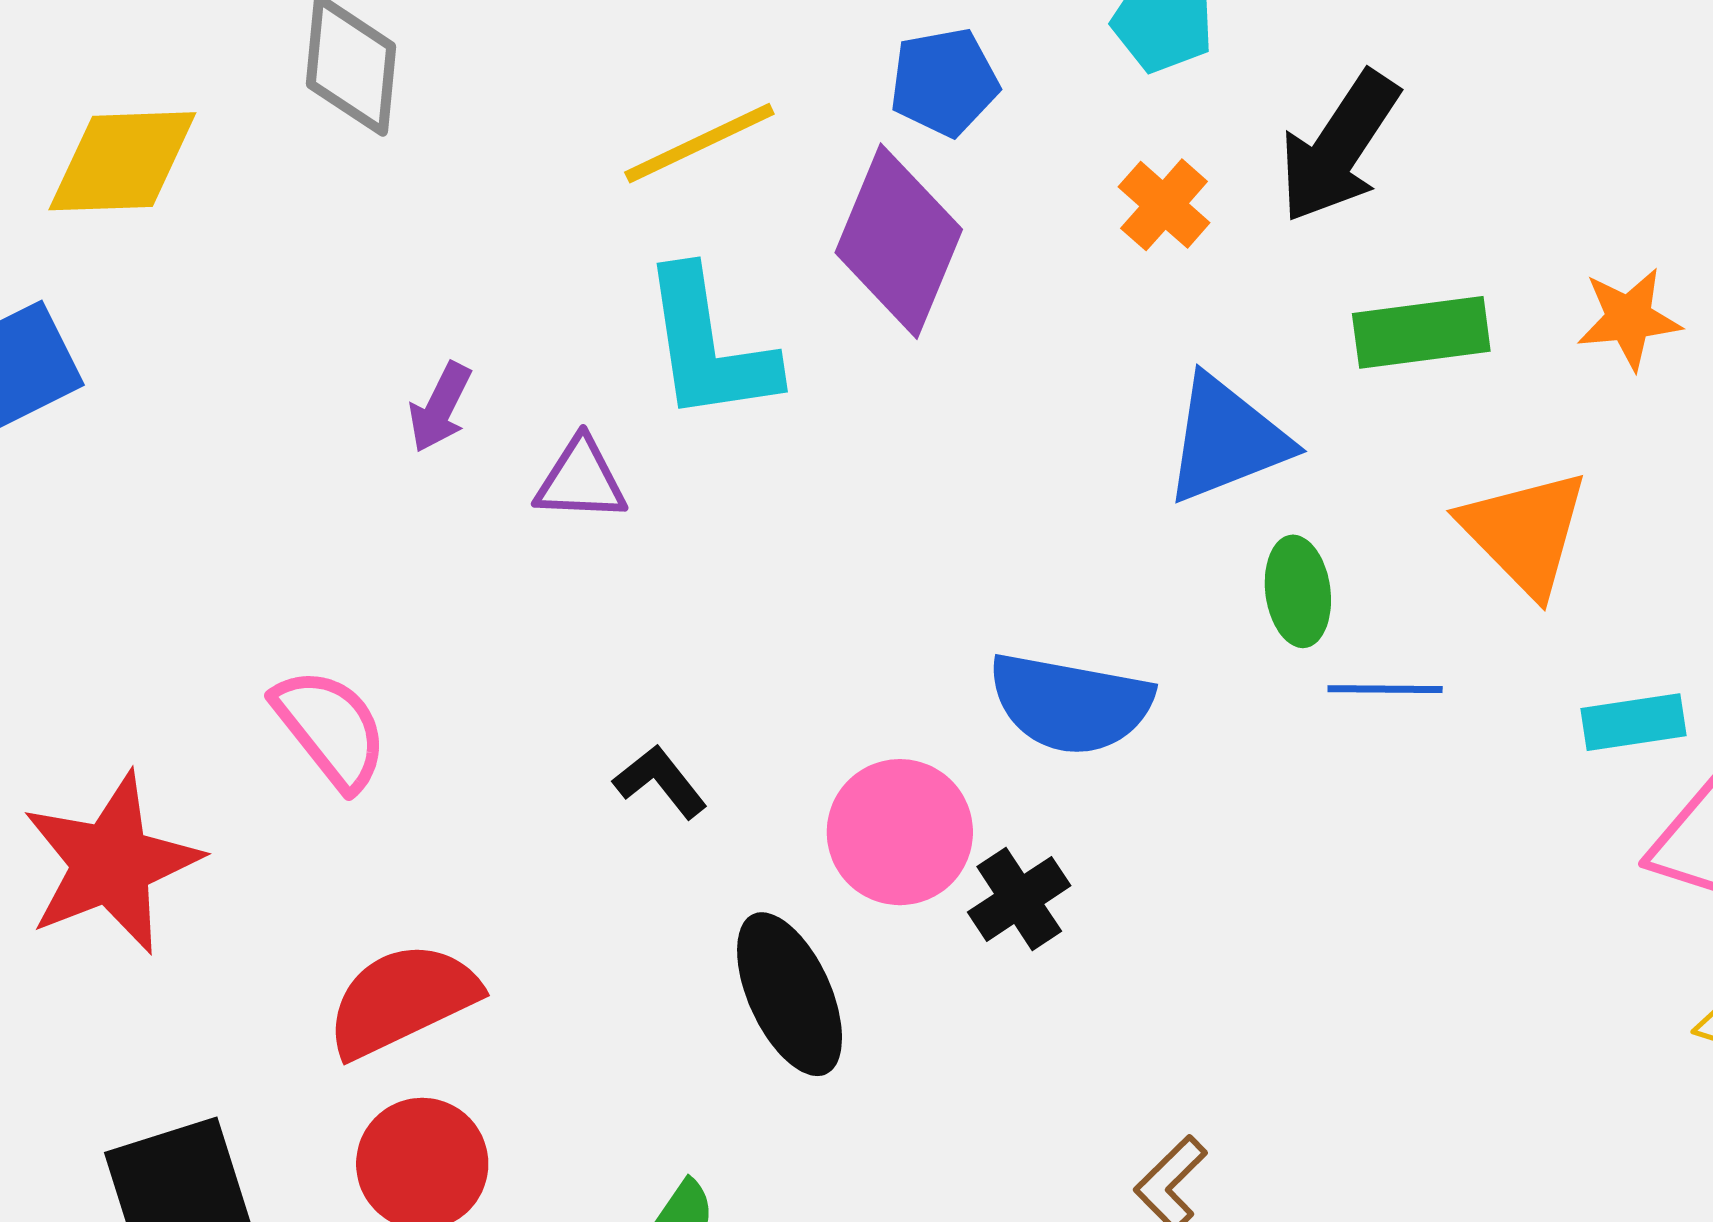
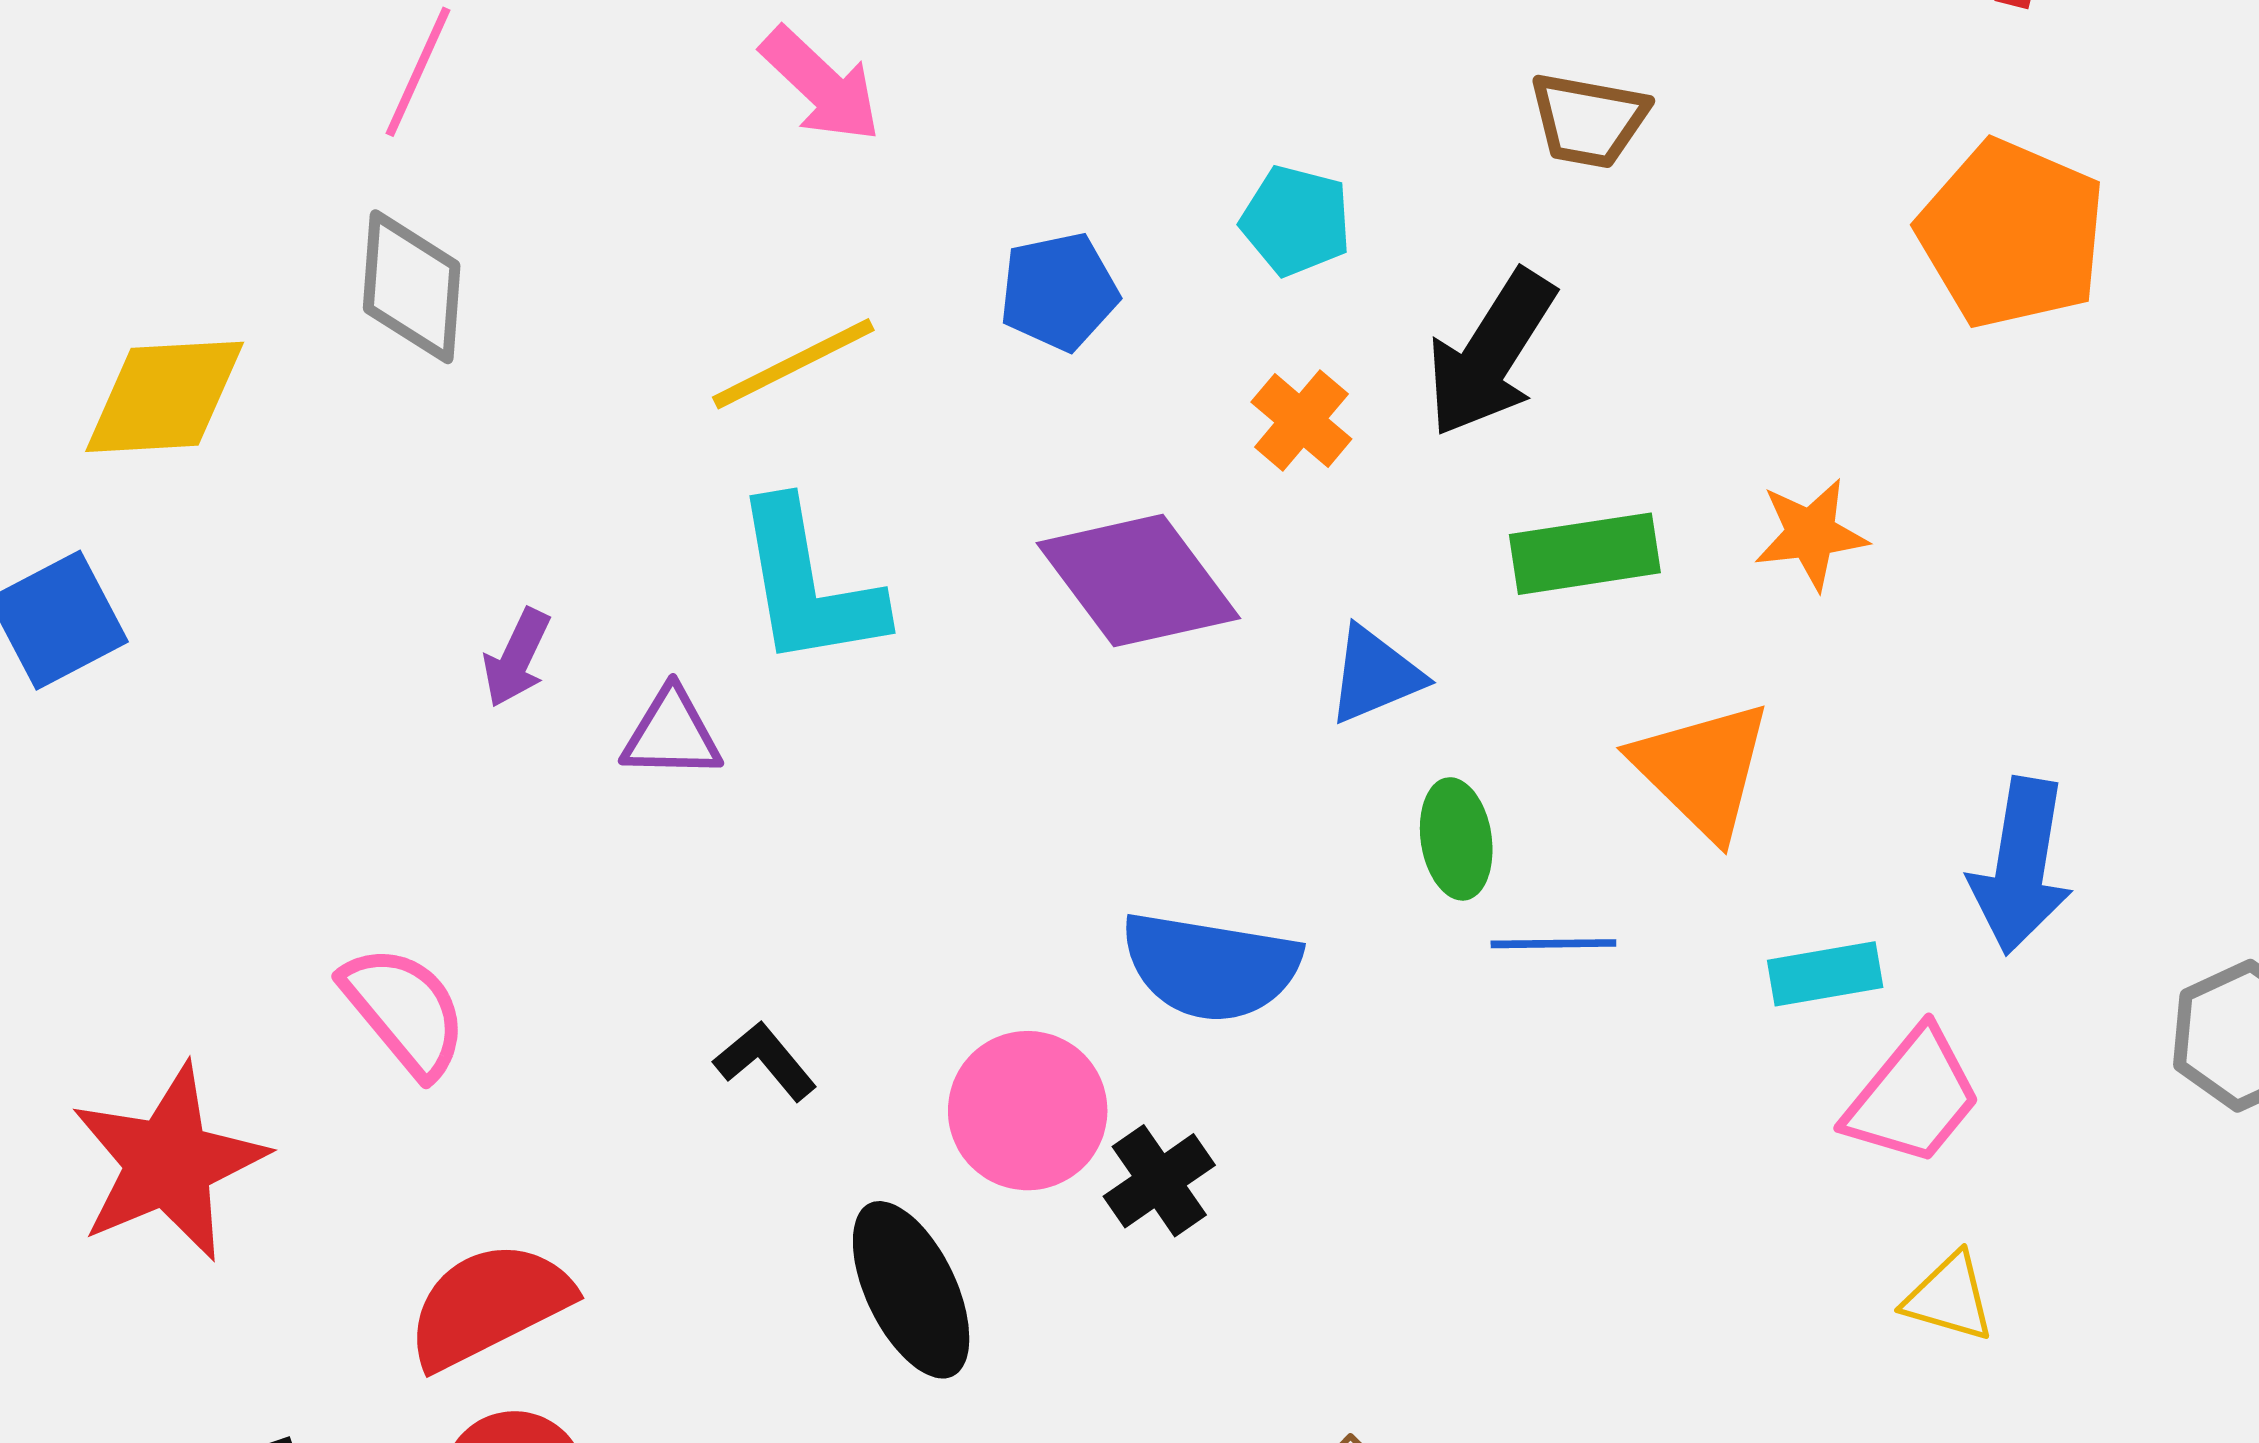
purple diamond: (899, 241) -> (1138, 581), moved, turned -58
blue triangle: (1226, 439) -> (1375, 675), size x0.7

